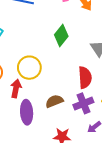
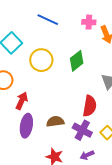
yellow circle: (29, 68) -> (41, 60), moved
purple cross: (83, 103) -> (82, 130), turned 36

